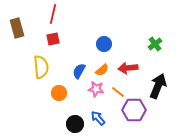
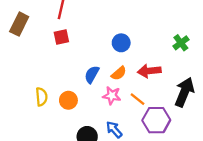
brown rectangle: (17, 28) -> (19, 24), turned 42
yellow semicircle: (41, 67) -> (41, 97), moved, size x0.7

